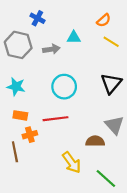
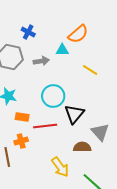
orange semicircle: (104, 20) -> (78, 34), moved, size x1.5
yellow line: (111, 42) -> (90, 70), moved
black triangle: (111, 83) -> (74, 114), moved
orange rectangle: (20, 115) -> (22, 117), moved

